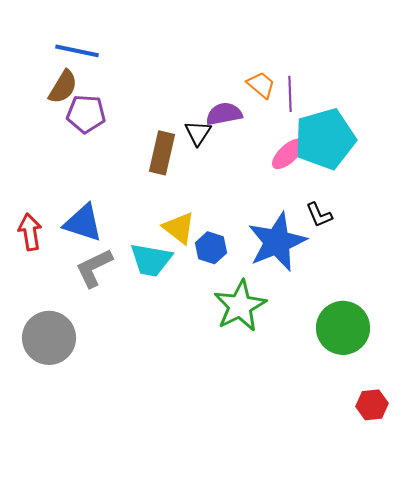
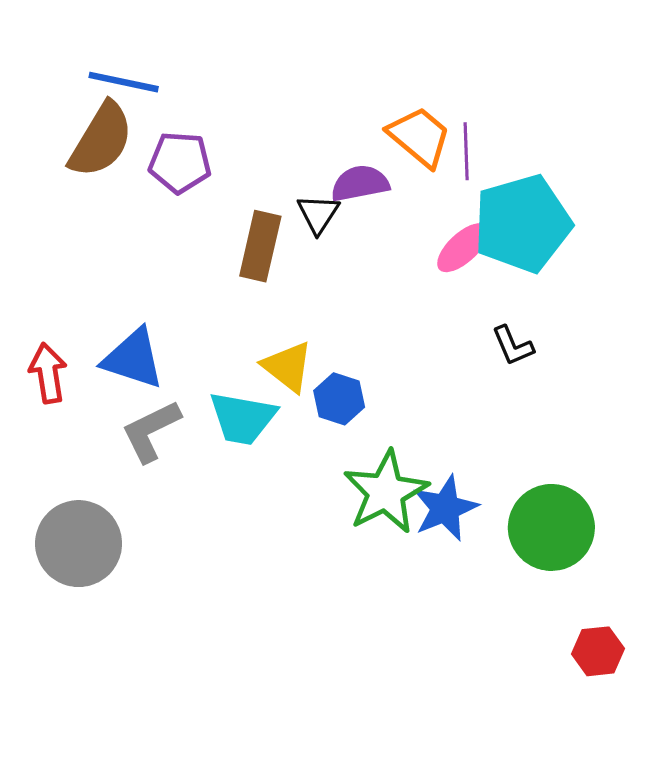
orange trapezoid: (261, 85) -> (419, 137), size x1.4
brown semicircle: (63, 87) -> (101, 140), size x1.4
purple pentagon: (86, 114) -> (180, 162), moved
blue star: (277, 242) -> (445, 508), moved, size x0.7

